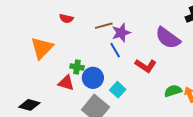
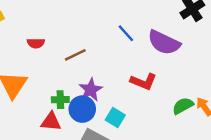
brown line: (104, 26) -> (75, 55), moved
purple star: (121, 33) -> (91, 90), moved
blue line: (115, 50) -> (126, 33), moved

